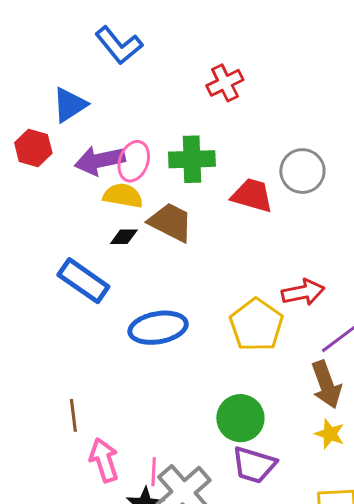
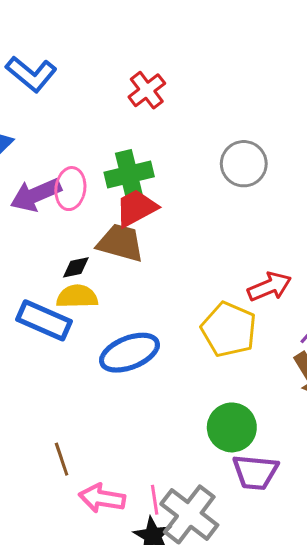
red trapezoid: (252, 195) -> (136, 208), moved, turned -33
yellow semicircle: (123, 196) -> (77, 297), moved
pink arrow: (104, 460) -> (102, 498), turned -51

